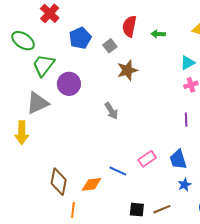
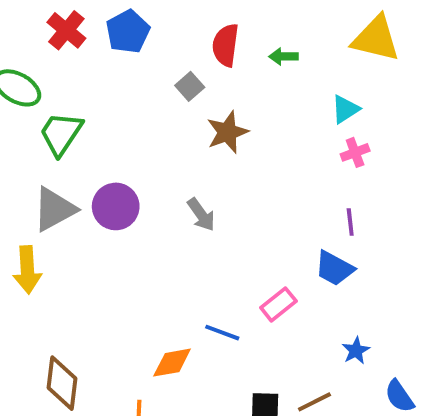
blue pentagon: (80, 38) -> (128, 32), moved
purple circle: (69, 84) -> (116, 206), moved
blue trapezoid: (178, 160) -> (334, 268), moved, turned -40
brown diamond: (59, 182) -> (62, 383), moved

